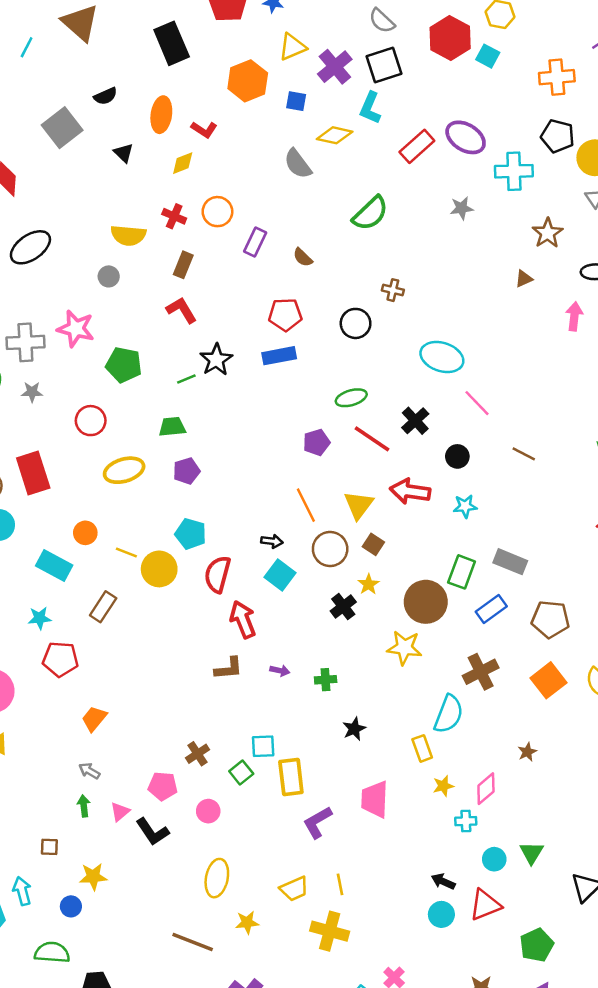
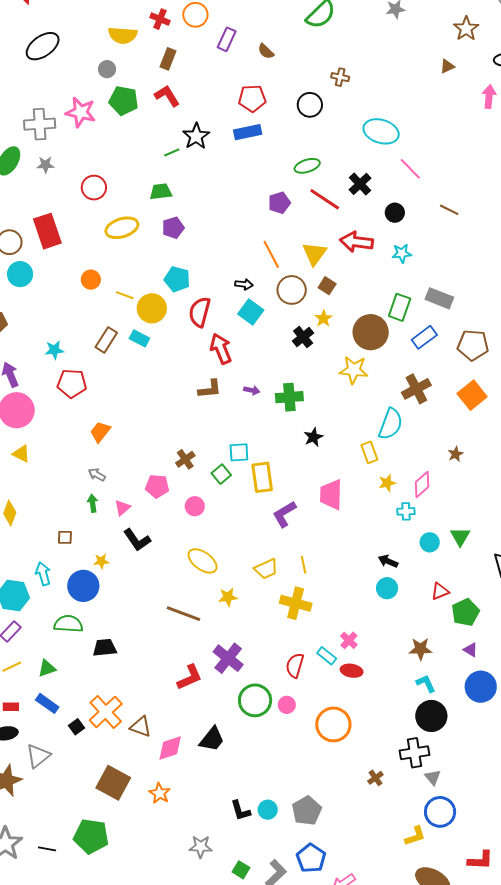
green pentagon: (124, 365) -> (124, 101), moved
cyan rectangle: (54, 566) -> (139, 338), moved, size x0.7
green cross: (326, 680) -> (289, 397), size x1.5
black L-shape: (152, 832) -> (137, 540), moved
yellow star: (93, 877) -> (101, 561), size x0.7
yellow ellipse: (217, 878) -> (203, 561), turned -64
red triangle: (485, 905) -> (440, 591), moved, size x0.7
blue circle: (71, 906) -> (83, 586), size x1.8

